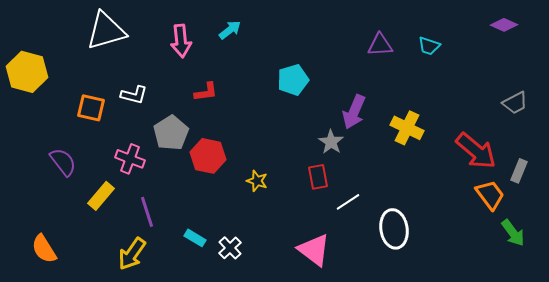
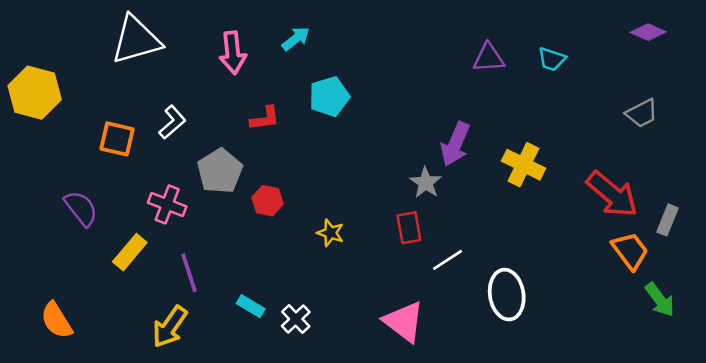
cyan pentagon: (293, 80) -> (329, 96), moved
white L-shape: (134, 95) -> (172, 122), turned -56
gray trapezoid: (515, 103) -> (642, 113), moved
red hexagon: (208, 156) -> (267, 201), size x0.7

